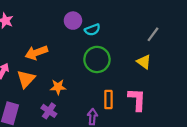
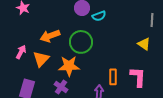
gray line: (153, 34) -> (152, 20), turned -32
green circle: (97, 59) -> (81, 42), moved
orange star: (58, 87) -> (69, 66), size x1.5

